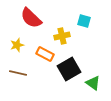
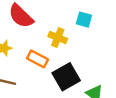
yellow cross: (62, 36) -> (58, 37), turned 35

